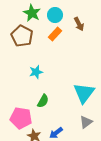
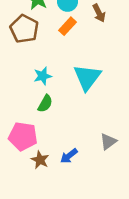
cyan triangle: (84, 93) -> (87, 77), moved
green semicircle: (43, 101) -> (45, 104), moved

